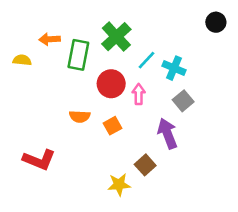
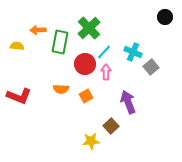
cyan line: (147, 60) -> (104, 52), moved
gray square: (183, 101) -> (151, 67), moved
red L-shape: (39, 160) -> (19, 96), moved

